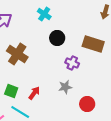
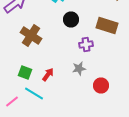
purple cross: (72, 63) -> (86, 44), turned -32

